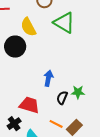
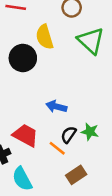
blue arrow: (48, 78) -> (56, 107), turned -98
orange line: (56, 124) -> (57, 148), moved

